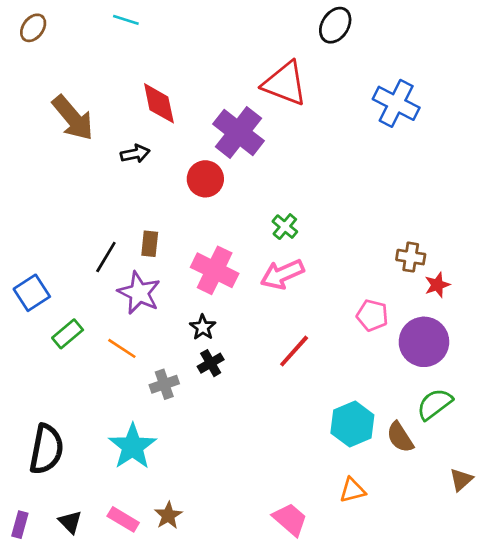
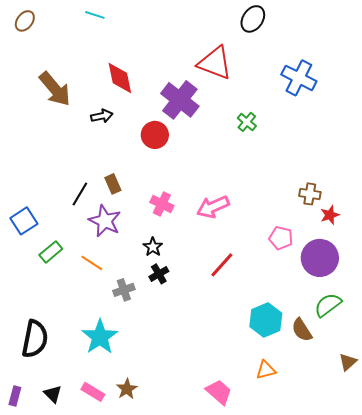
green cross: (285, 227) -> (247, 122), moved
brown rectangle: (150, 244) -> (113, 184), turned -30
pink cross: (215, 270) -> (162, 204), size x0.7

